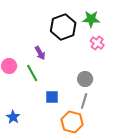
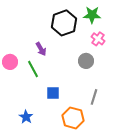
gray circle: (85, 79) -> (86, 61), moved
gray line: (84, 101) -> (94, 97), moved
blue star: (13, 117) -> (26, 117), moved

